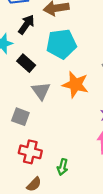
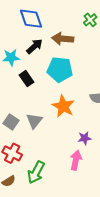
gray triangle: (41, 91) -> (34, 121), moved
green arrow: (63, 167) -> (36, 172), size x1.6

